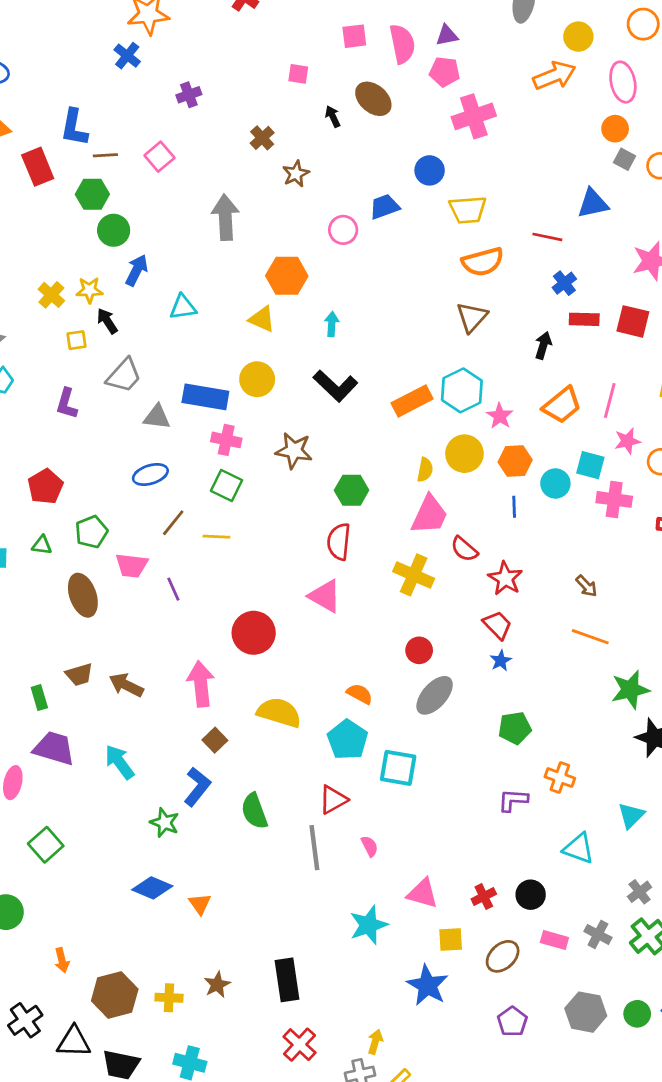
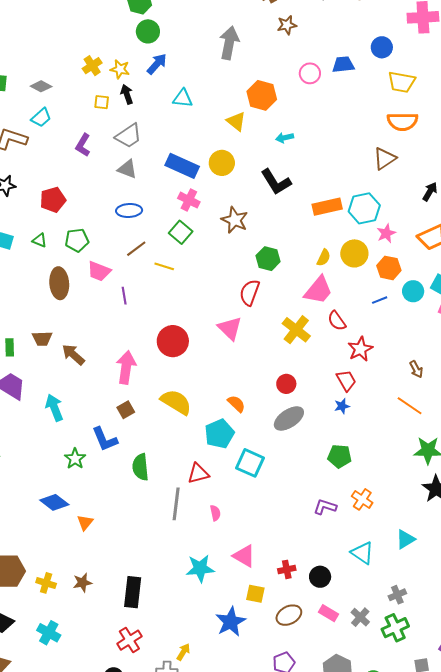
cyan arrow: (332, 324) -> (285, 138), turned -120
gray triangle: (157, 417) -> (127, 169), moved
blue line: (514, 507) -> (380, 300), turned 56
blue L-shape: (197, 787) -> (105, 439), turned 104

